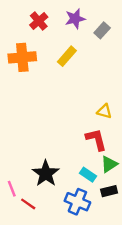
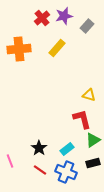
red cross: (39, 21) -> (42, 18), moved
black star: (46, 173) -> (39, 148), size x0.7
cyan rectangle: (88, 175) -> (67, 149), moved, turned -72
red line: (28, 204) -> (40, 170), moved

